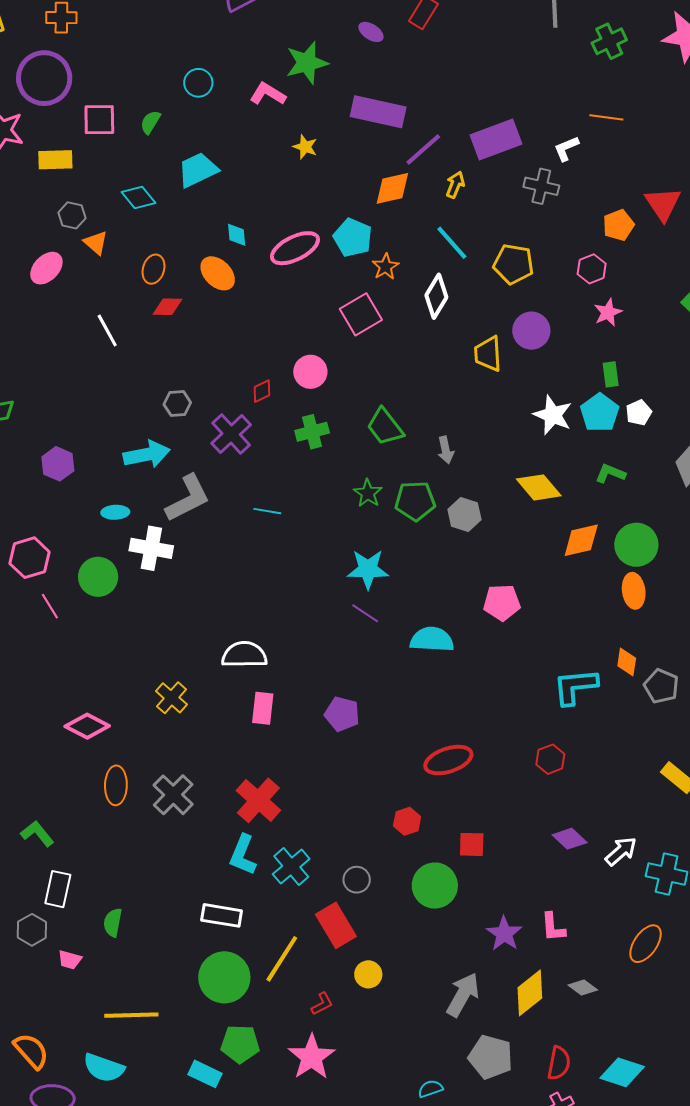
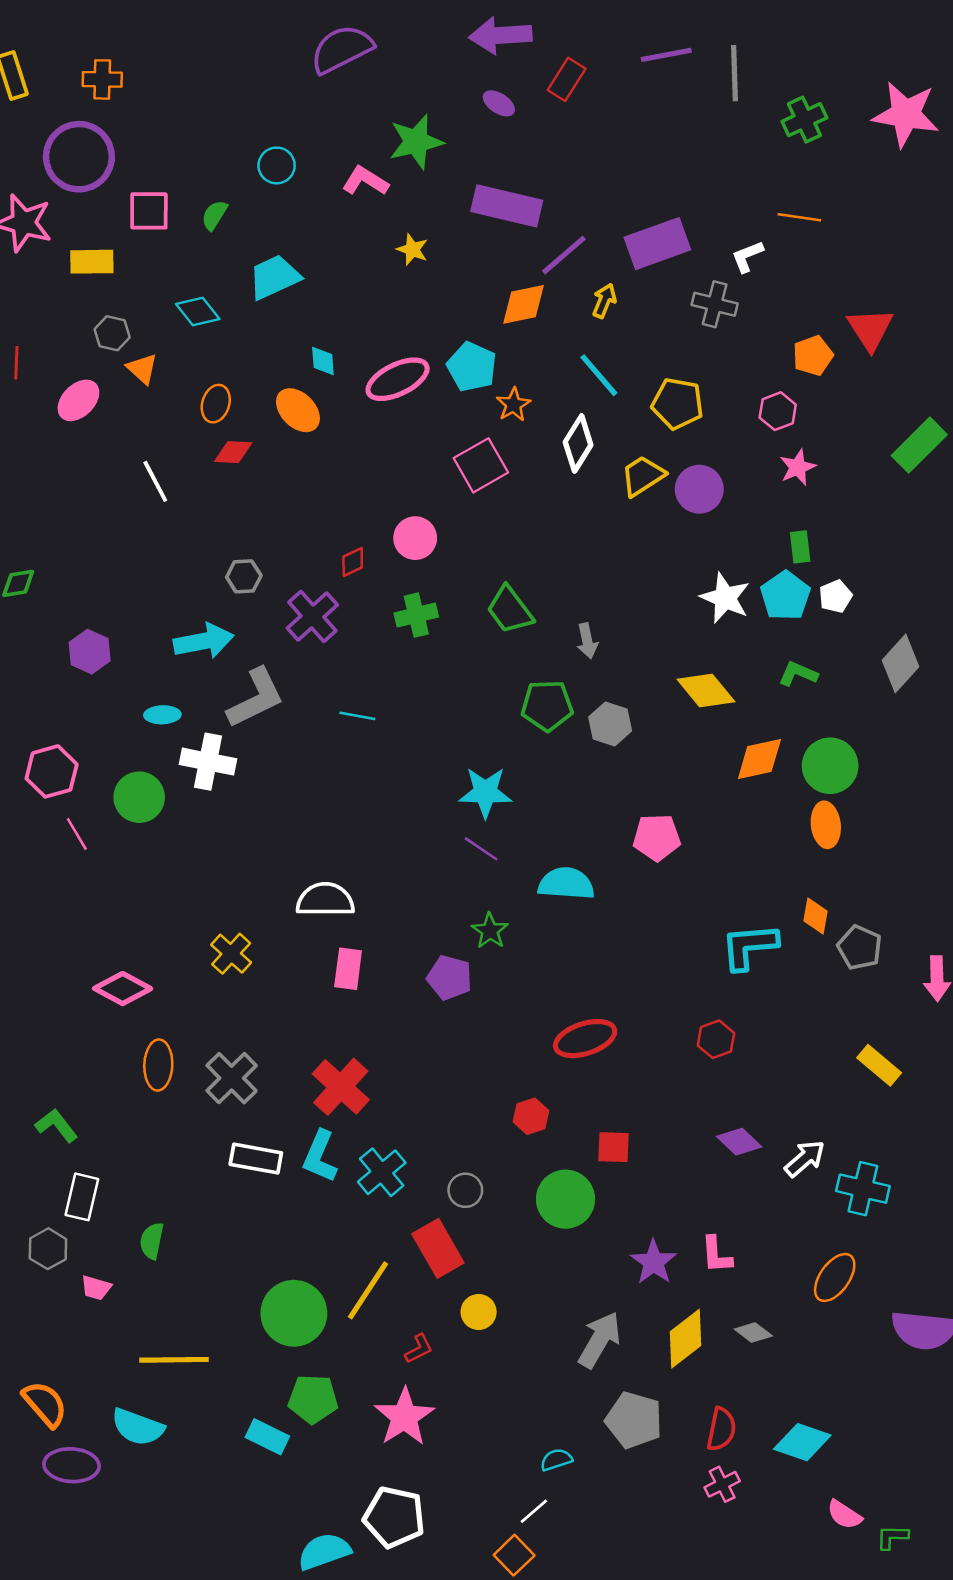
yellow trapezoid: (488, 354) -> (643, 476), moved, turned 60
green star: (368, 493) -> (490, 931), moved
white rectangle: (222, 915) -> (256, 1159), moved

